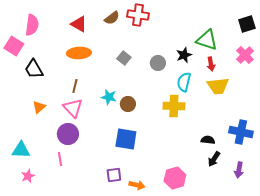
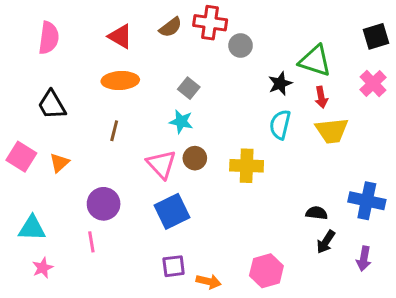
pink square: (14, 46) -> (21, 157), moved
gray circle: (158, 63) -> (241, 45), moved
cyan star: (109, 97) -> (181, 122), moved
yellow cross: (174, 106) -> (247, 166), moved
pink triangle: (73, 108) -> (161, 164), moved
blue square: (126, 139) -> (172, 211), moved, turned -35

